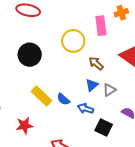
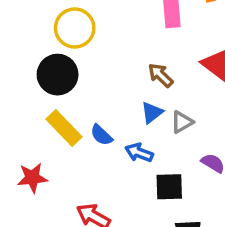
yellow circle: (73, 41) -> (75, 28), moved
black circle: (30, 55) -> (58, 75), moved
black square: (104, 127) -> (169, 187), turned -30

